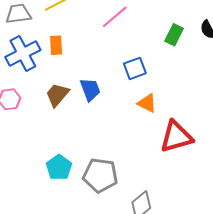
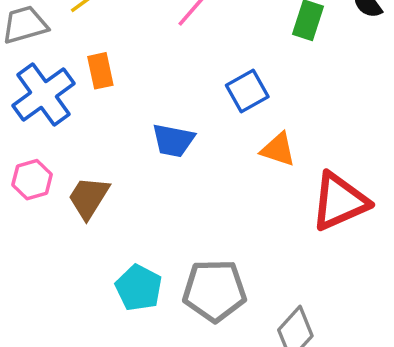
blue trapezoid: (90, 89) -> (173, 140), turned 130
brown trapezoid: (57, 95) -> (89, 198), moved

